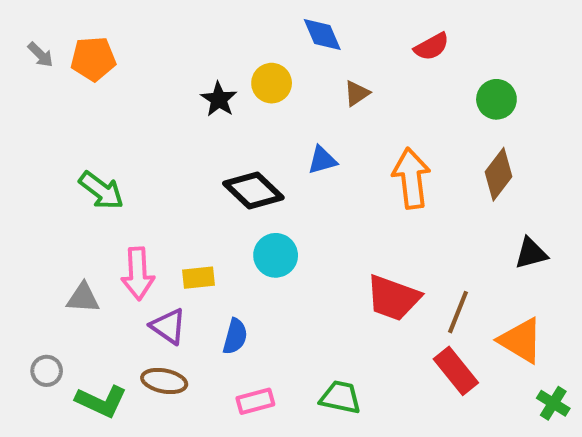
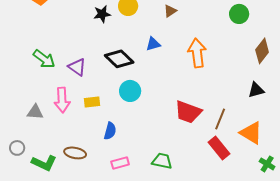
black star: (219, 99) -> (102, 14), turned 30
brown diamond: (499, 174) -> (262, 51), moved
purple triangle: (168, 326) -> (77, 67), moved

